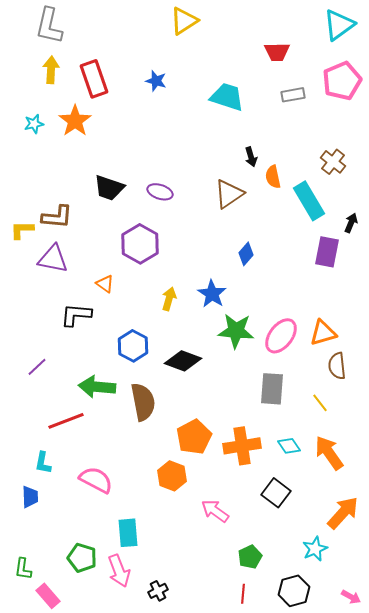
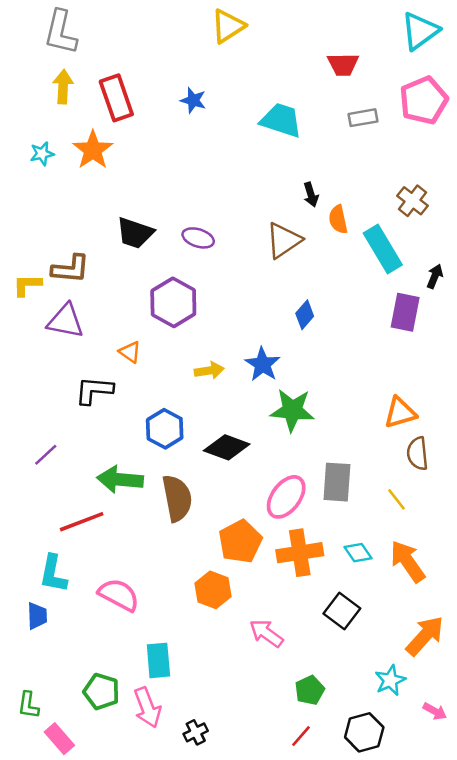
yellow arrow: (169, 299) -> (209, 371), turned 65
pink ellipse: (281, 336) -> (286, 497), moved
cyan L-shape: (43, 463) -> (53, 574), size x1.4
red line: (243, 594) -> (301, 736), turned 36
pink arrow: (351, 597) -> (435, 711), moved

